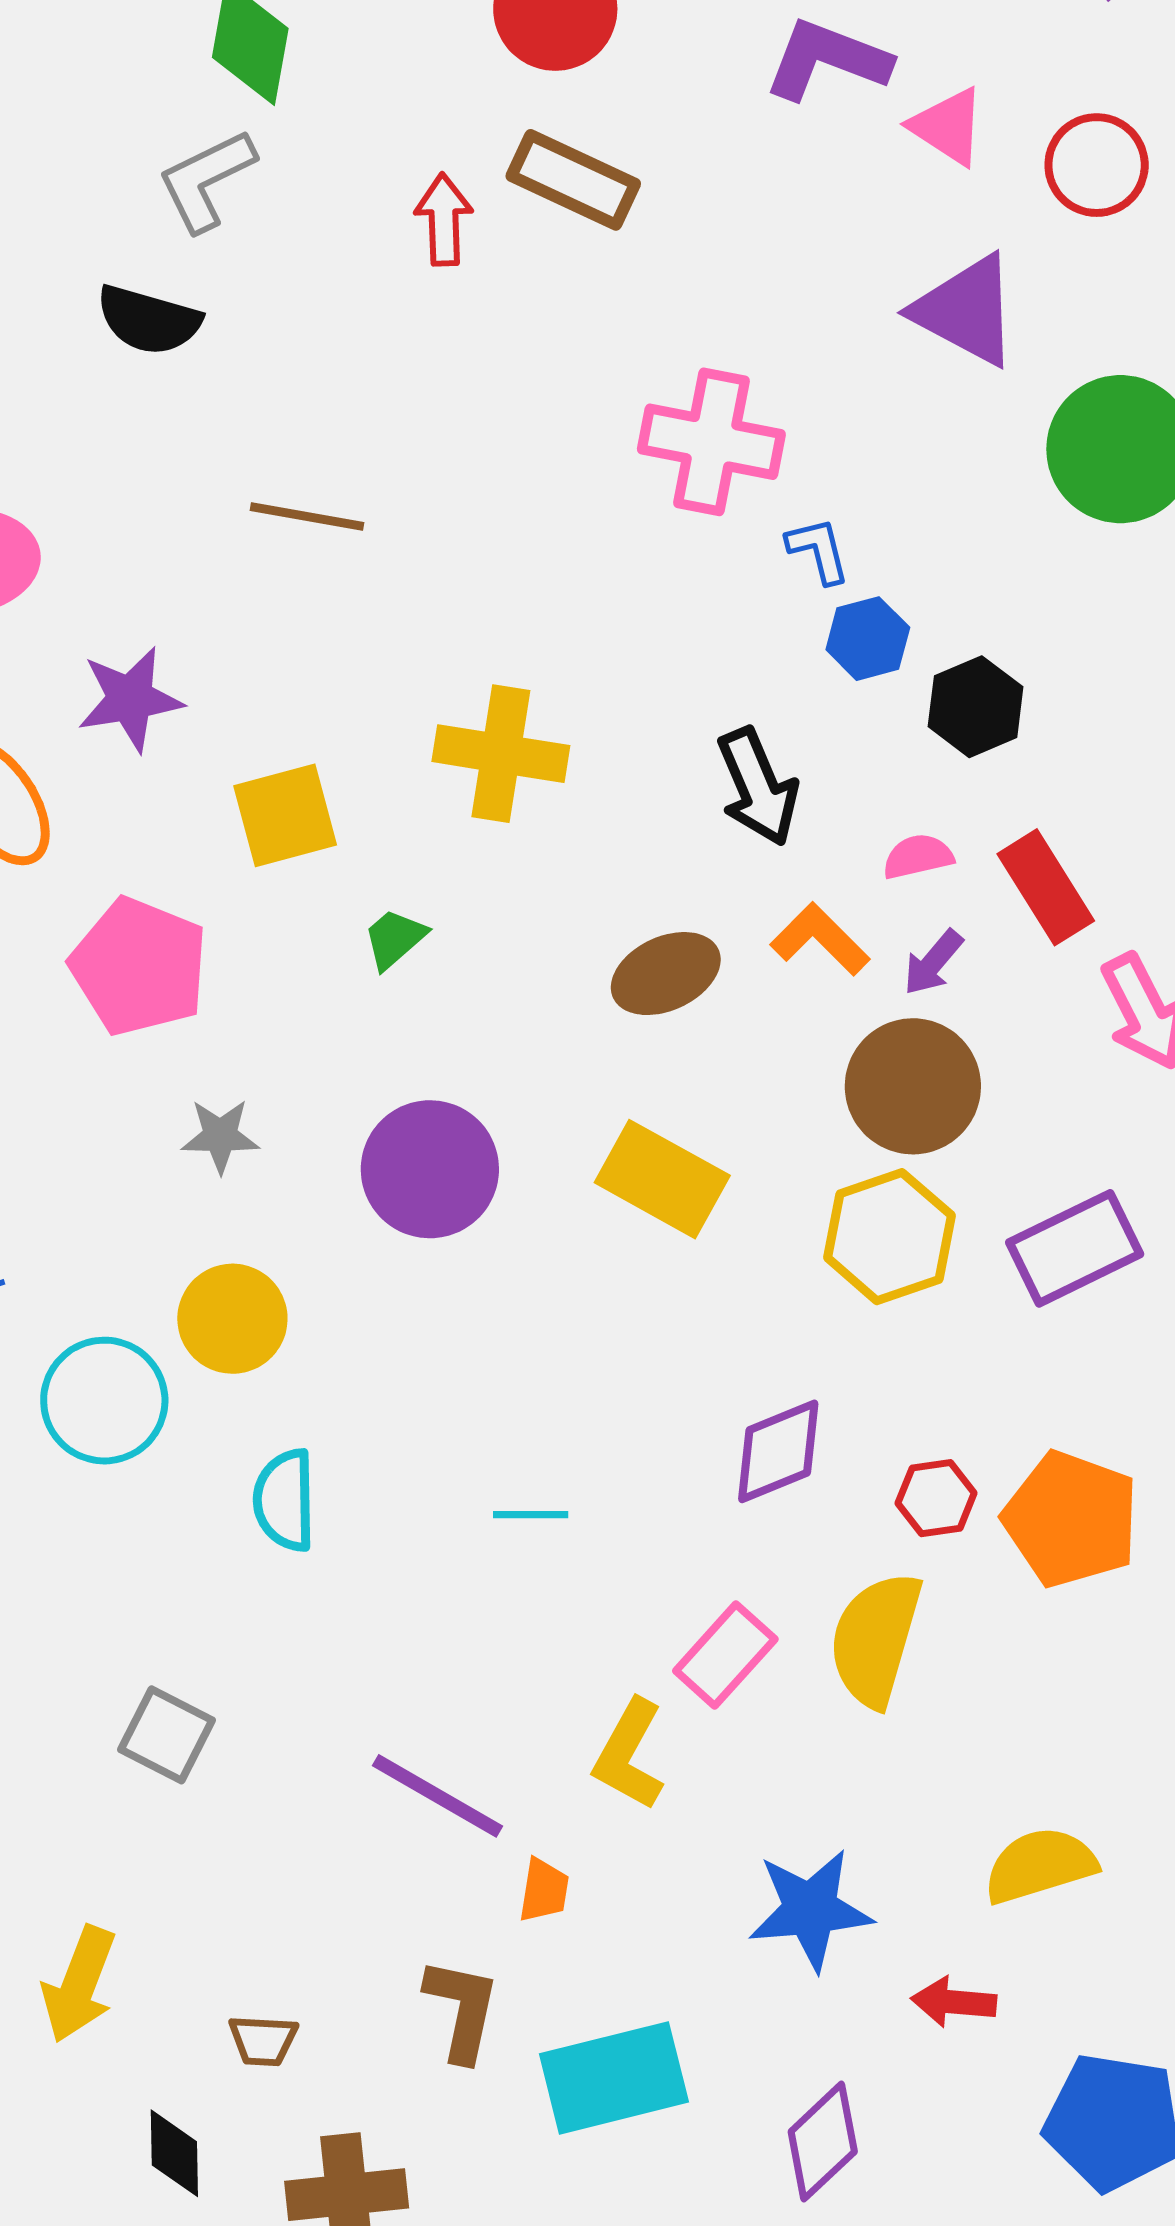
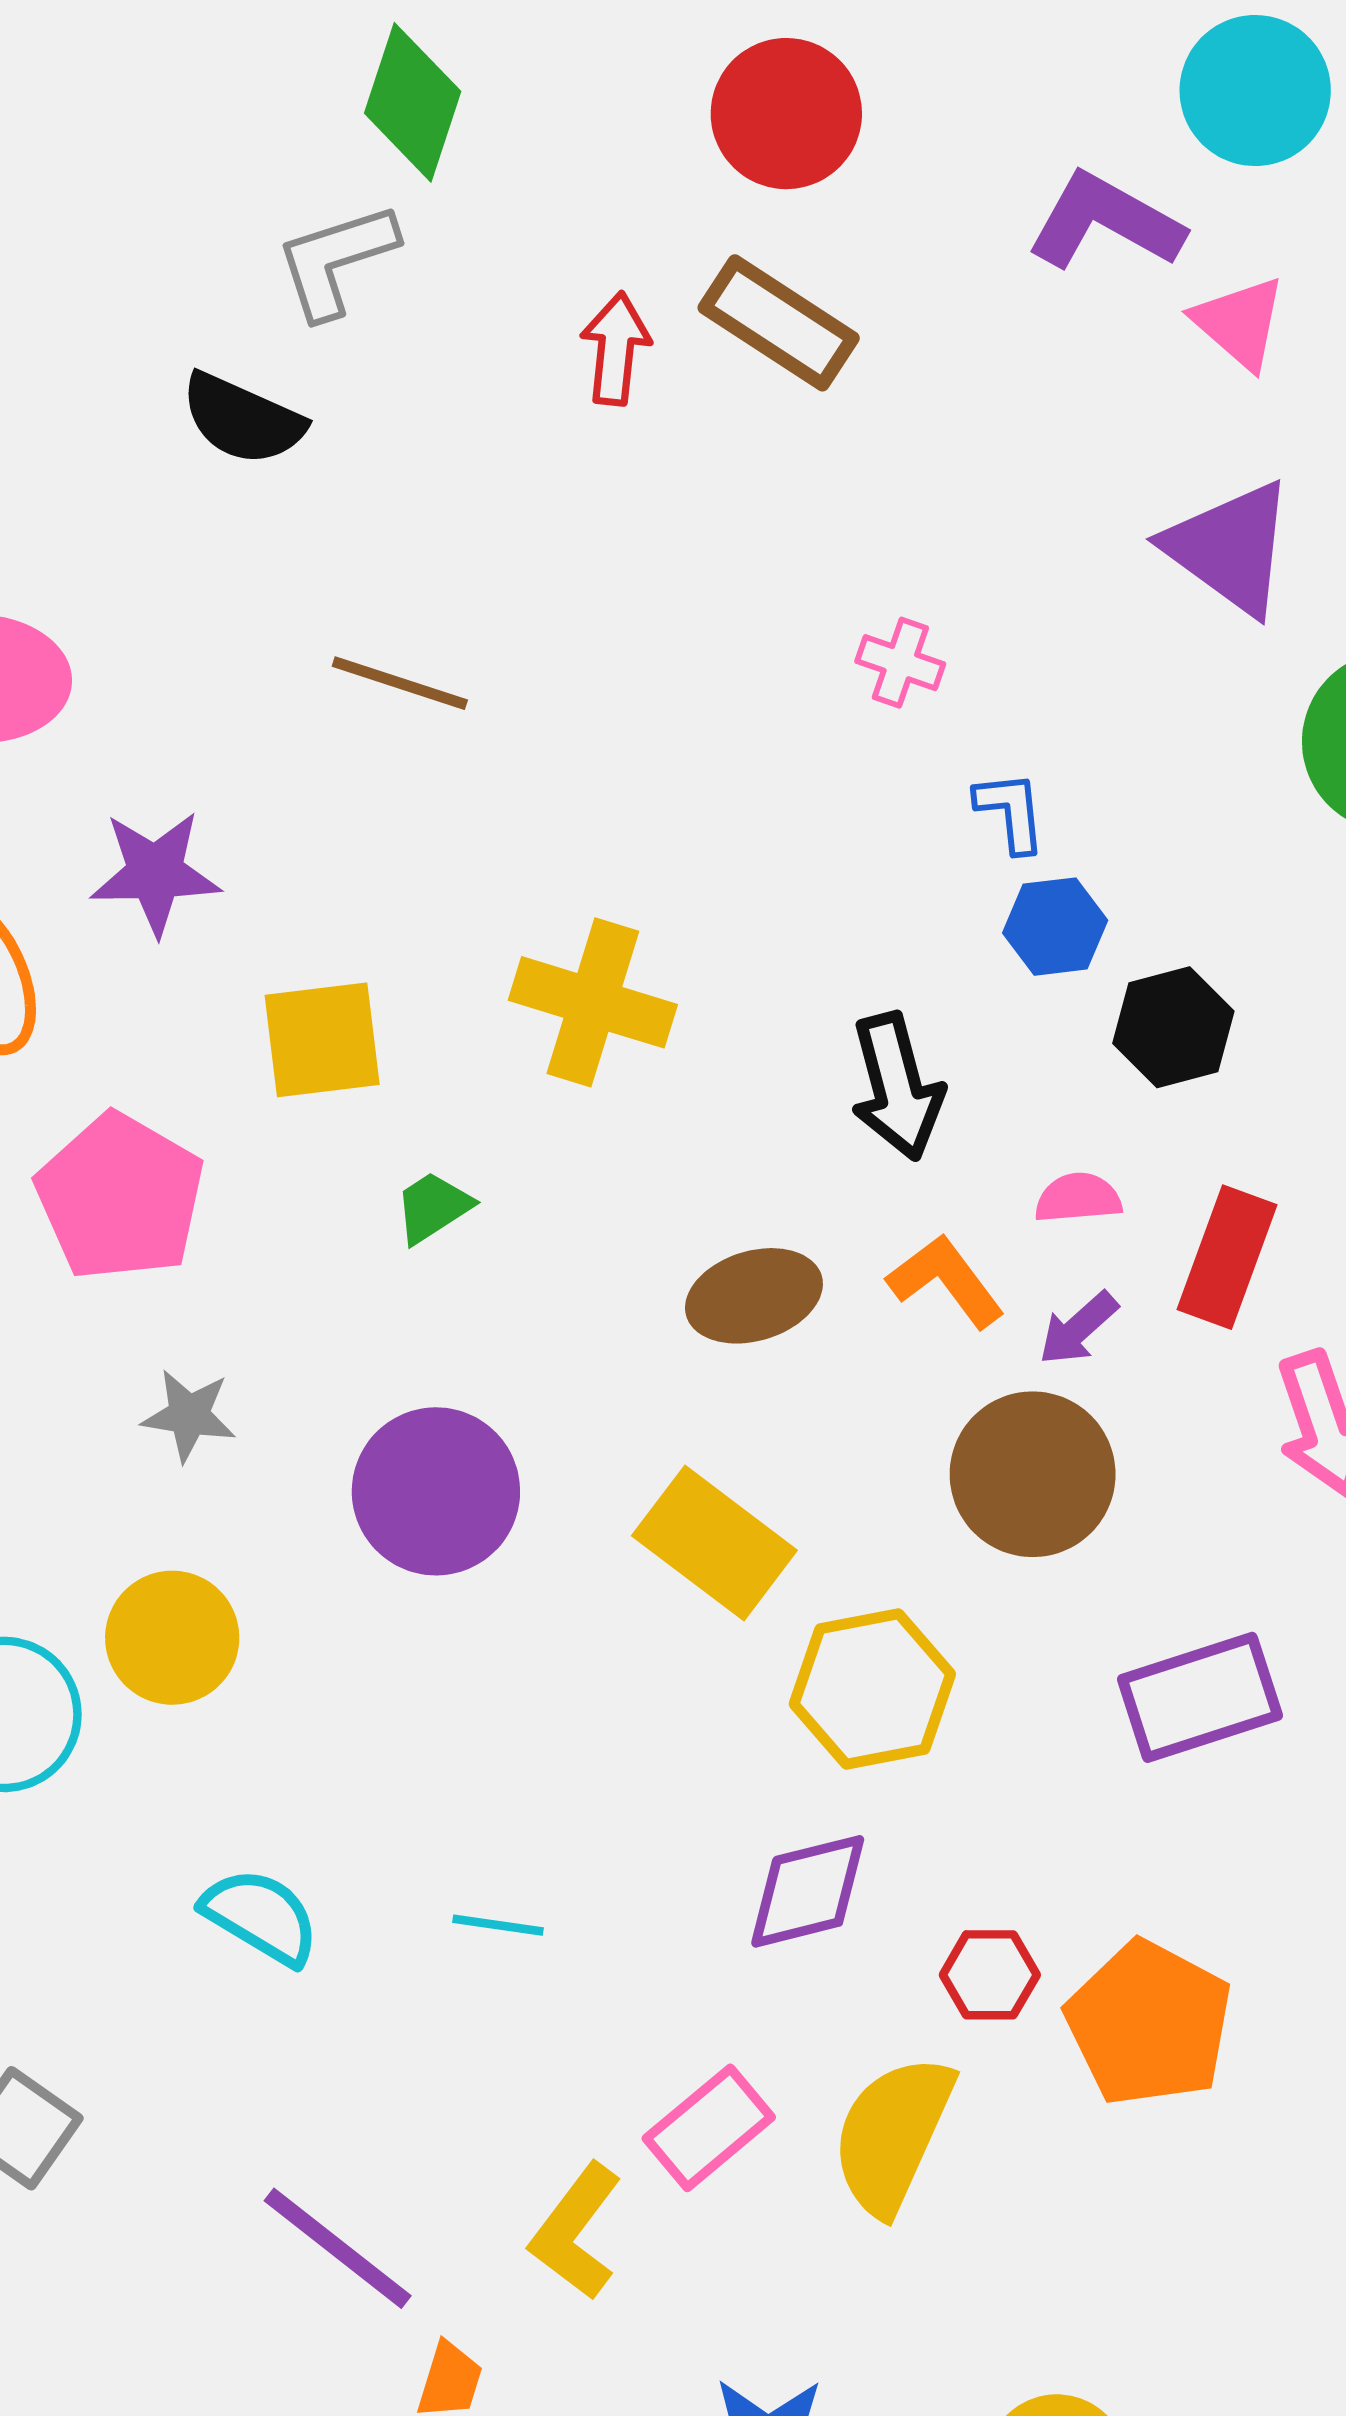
pink cross: (711, 442) -> (900, 663), size x0.5
red rectangle: (1046, 887) -> (1227, 1257), turned 44
yellow hexagon: (889, 1237) -> (872, 1689), moved
cyan semicircle: (285, 1500) -> (261, 1916), moved, turned 114

